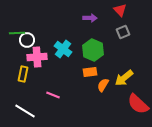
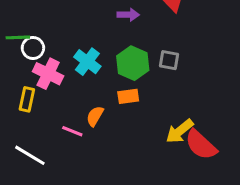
gray square: (123, 32) -> (169, 60), moved, turned 32
pink cross: (37, 57) -> (48, 74), turned 30
yellow arrow: (124, 78) -> (180, 131), moved
orange semicircle: (103, 85) -> (95, 116), moved

